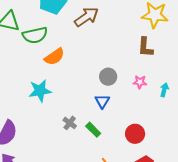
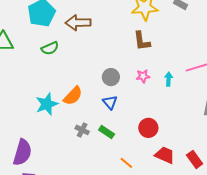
brown arrow: (86, 17) -> (78, 23), turned -135
green semicircle: (35, 35) -> (50, 48), moved, size x0.7
orange semicircle: (54, 57) -> (73, 96), moved

